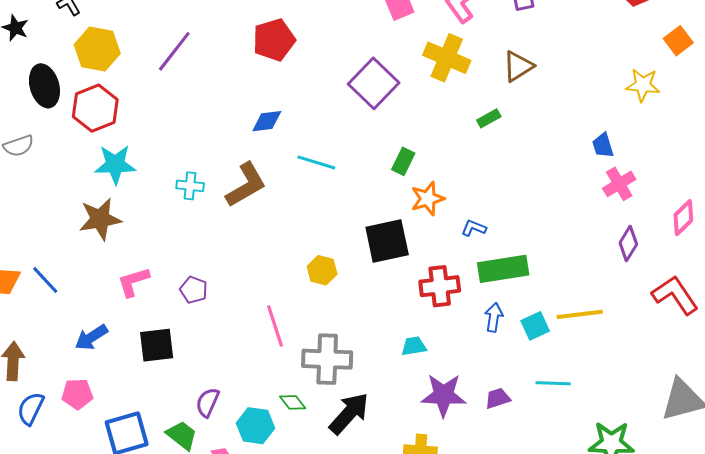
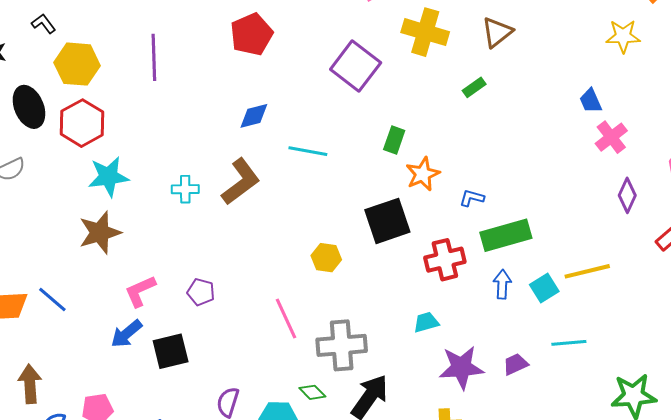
purple line: (174, 51) -> (154, 57), turned -33
blue arrow: (91, 337) -> (126, 334), moved

